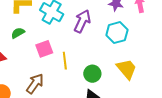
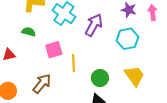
green semicircle: (18, 33) -> (29, 32), turned 40

